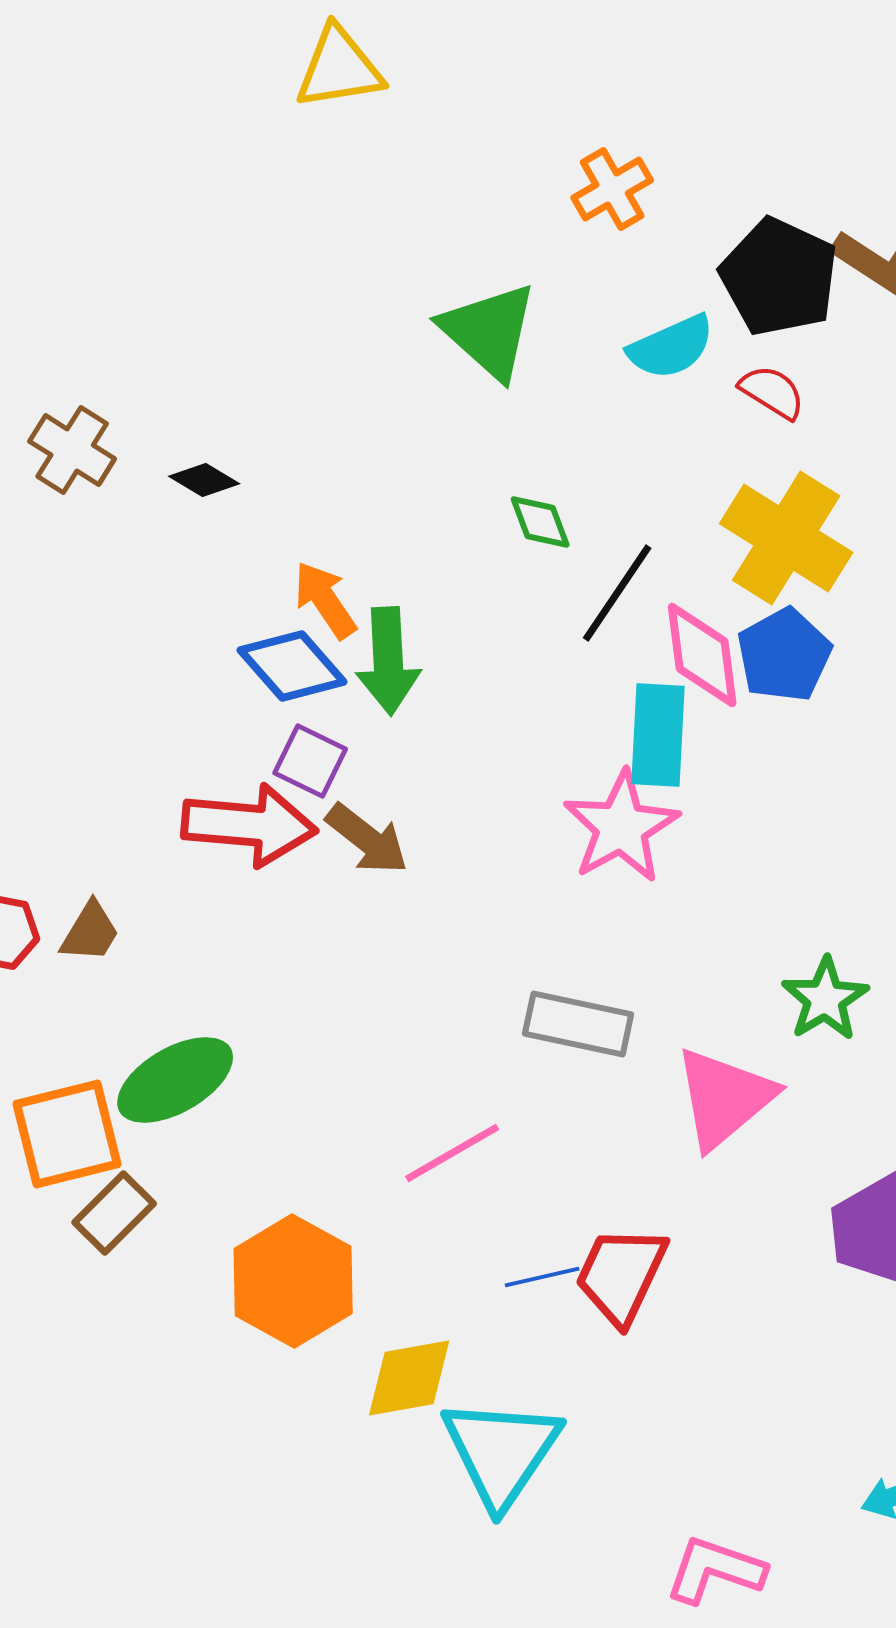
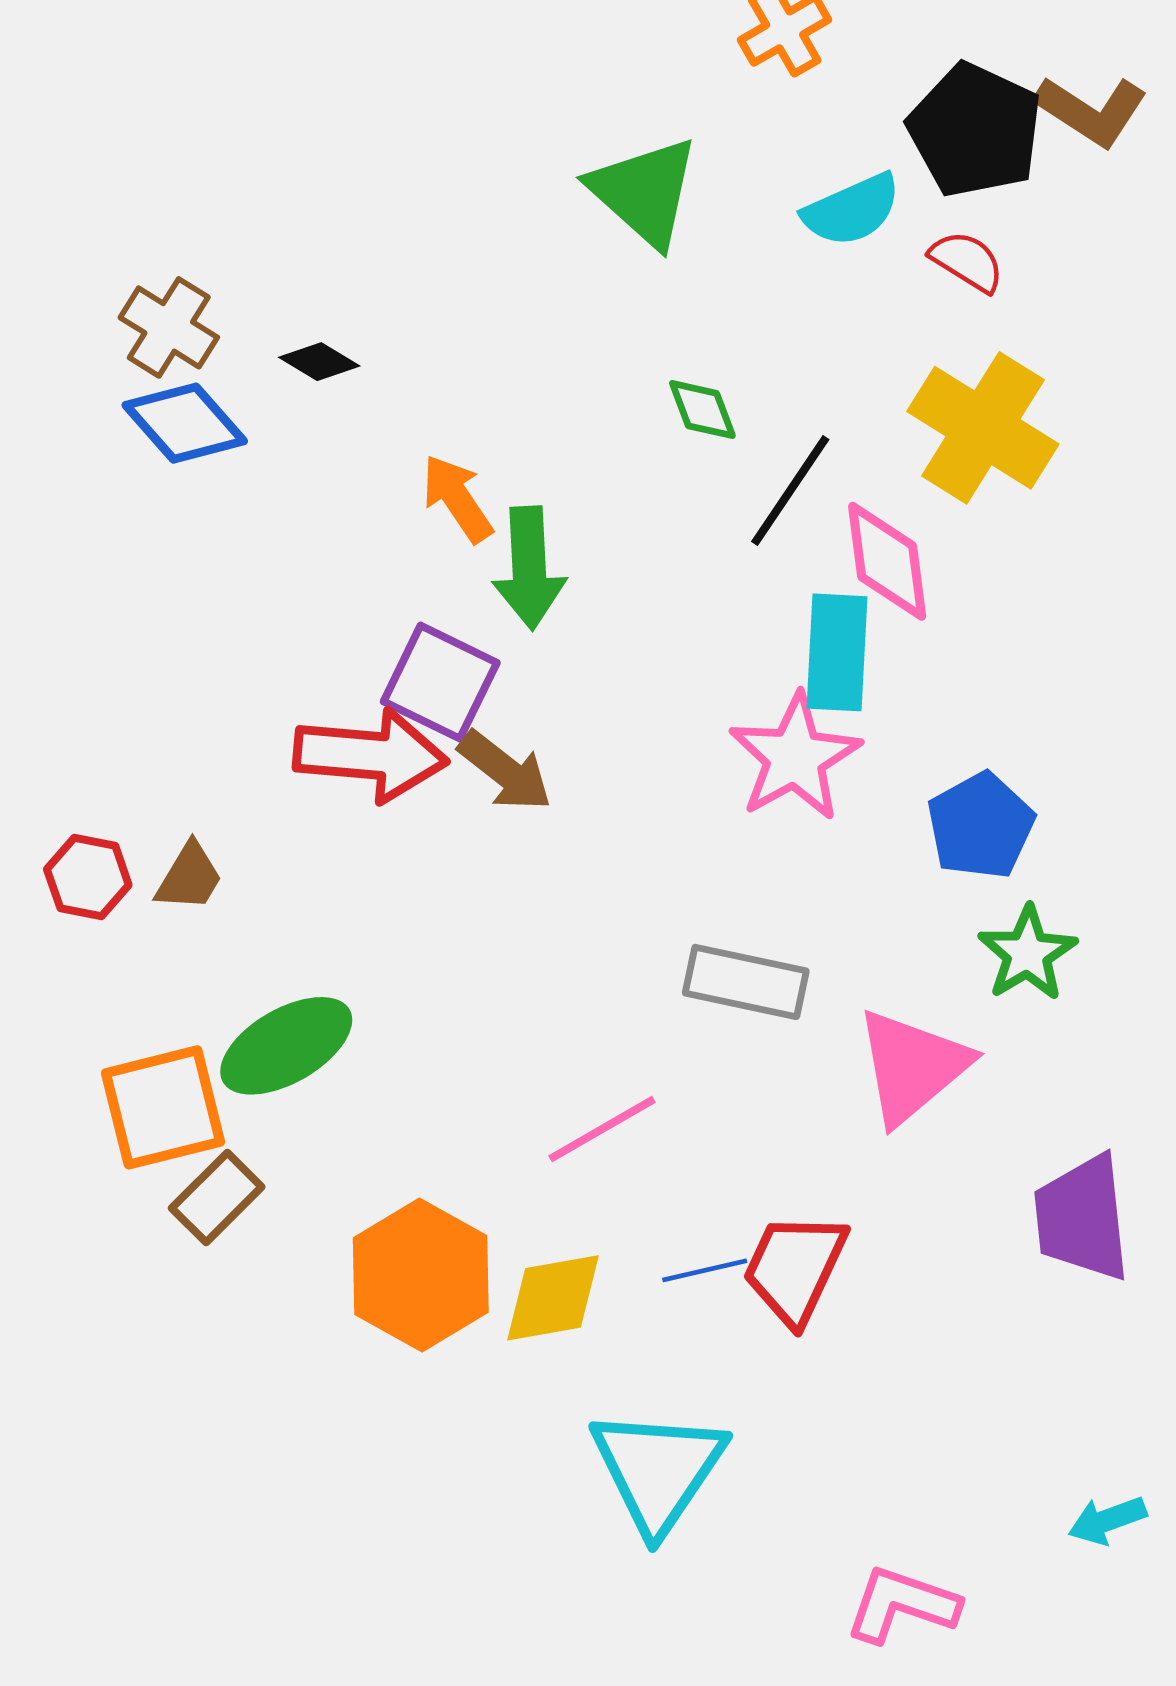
blue pentagon: (784, 655) -> (981, 826), moved
blue diamond: (292, 666) -> (185, 423), moved
purple square: (310, 761) -> (440, 682), size x1.4
yellow diamond: (409, 1378) -> (553, 1298), moved

